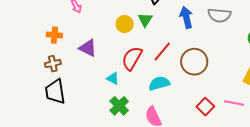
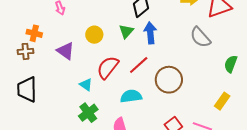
gray semicircle: (219, 15) -> (200, 37), turned 35
blue arrow: (186, 17) -> (150, 33), moved
yellow circle: (125, 24) -> (94, 35), moved
brown cross: (53, 64) -> (25, 51), moved

